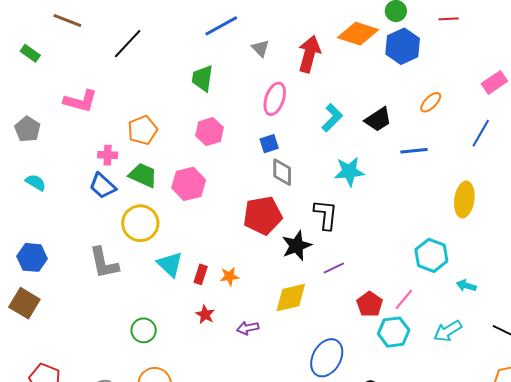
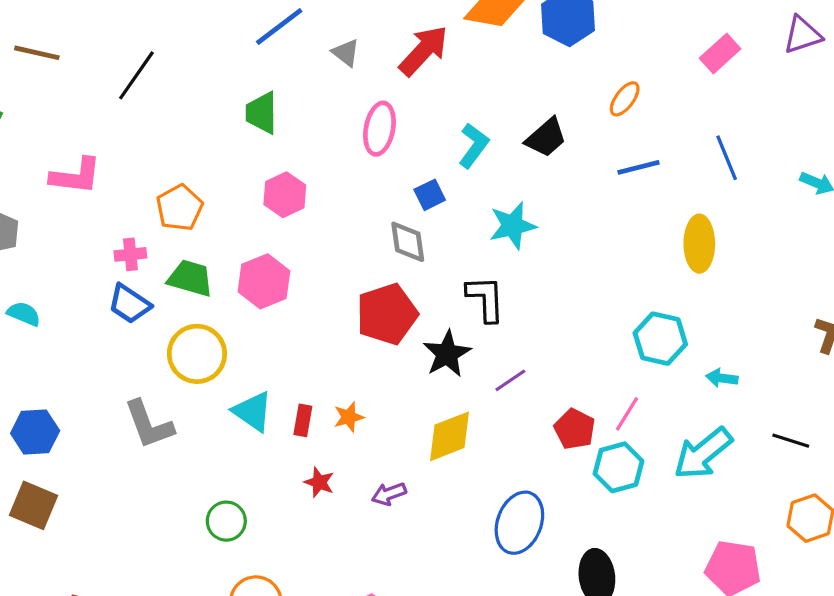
red arrow: (309, 54) -> (424, 51), turned 36
blue line: (481, 133) -> (727, 158), moved, turned -44
blue square: (269, 144) -> (430, 195), moved
blue line: (414, 151) -> (638, 167), moved
cyan arrow: (448, 331) -> (703, 453), size x1.4

